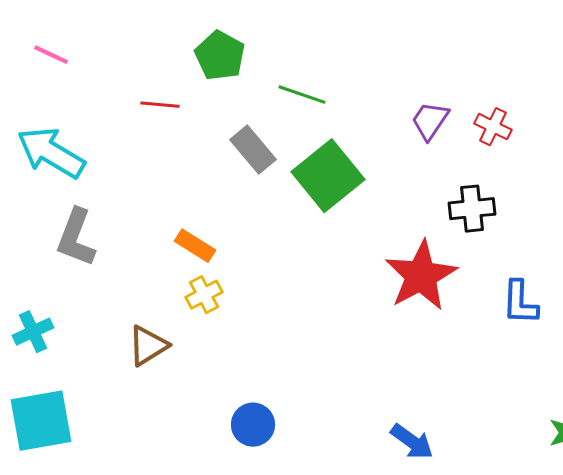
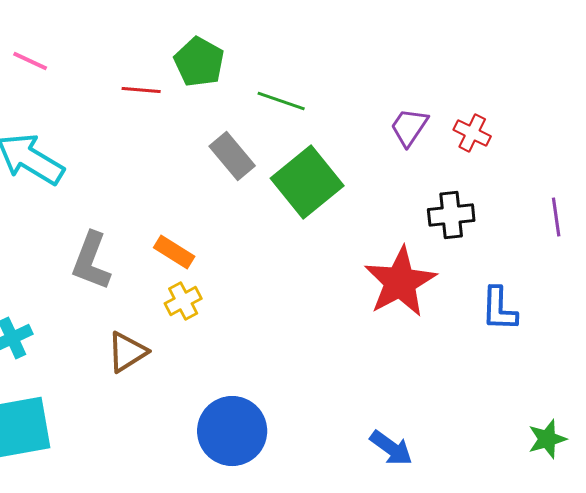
red line: (160, 105) -> (141, 90), moved
gray L-shape: (76, 238) -> (91, 261), moved
blue circle: (253, 425) -> (232, 431), size x1.6

